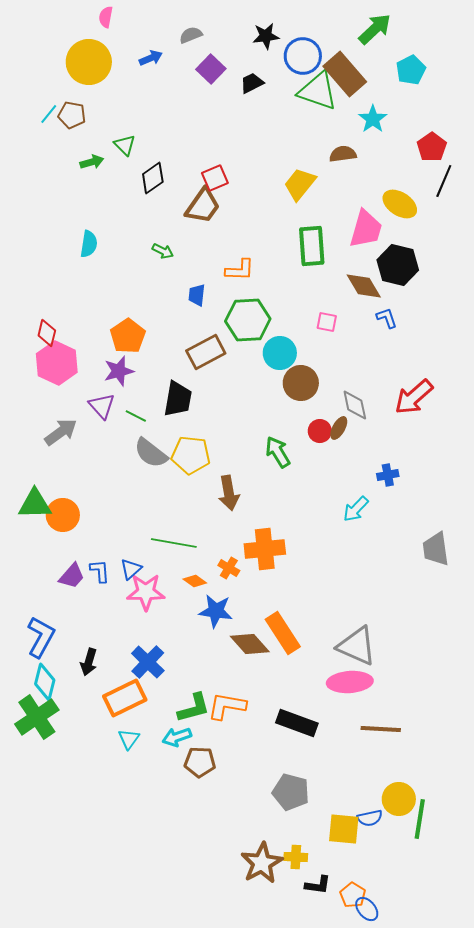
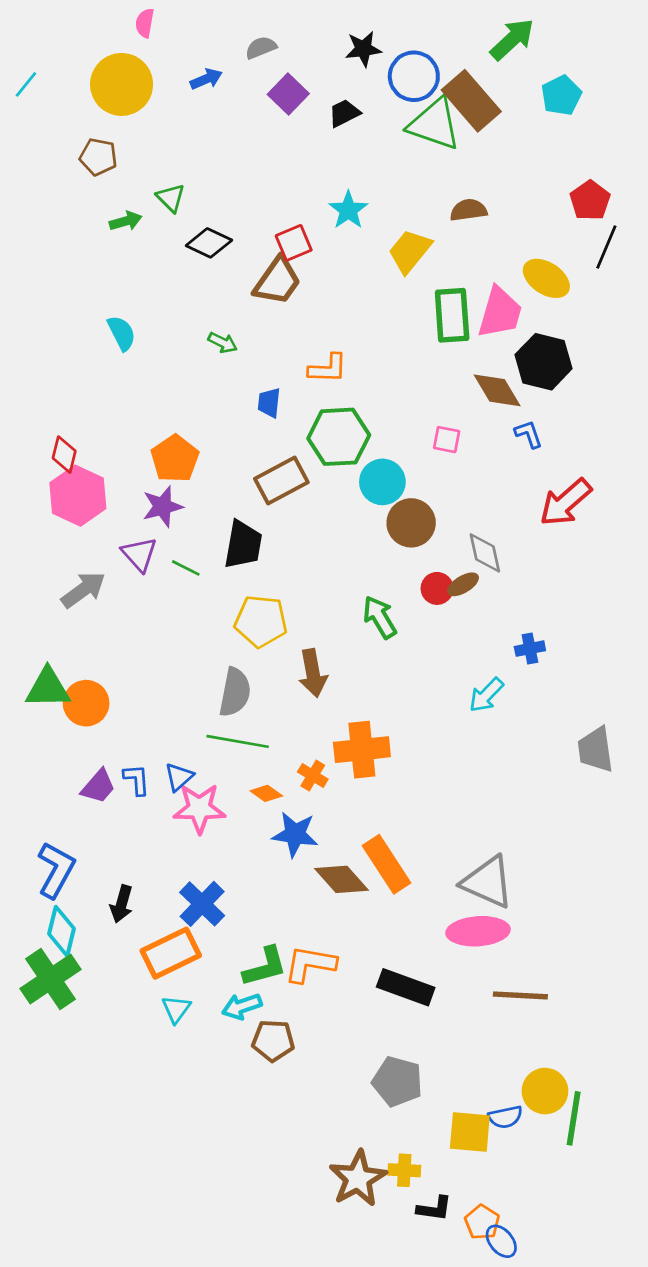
cyan line: (49, 114) -> (26, 84), moved
cyan star: (373, 119) -> (348, 210), moved
black diamond: (153, 178) -> (209, 243), turned 60
cyan semicircle: (89, 244) -> (122, 333), turned -36
green rectangle: (312, 246) -> (452, 315), moved
red arrow: (414, 397) -> (565, 502), moved
brown ellipse: (339, 428) -> (463, 584), turned 30
gray semicircle: (151, 453) -> (235, 692), moved, turned -117

